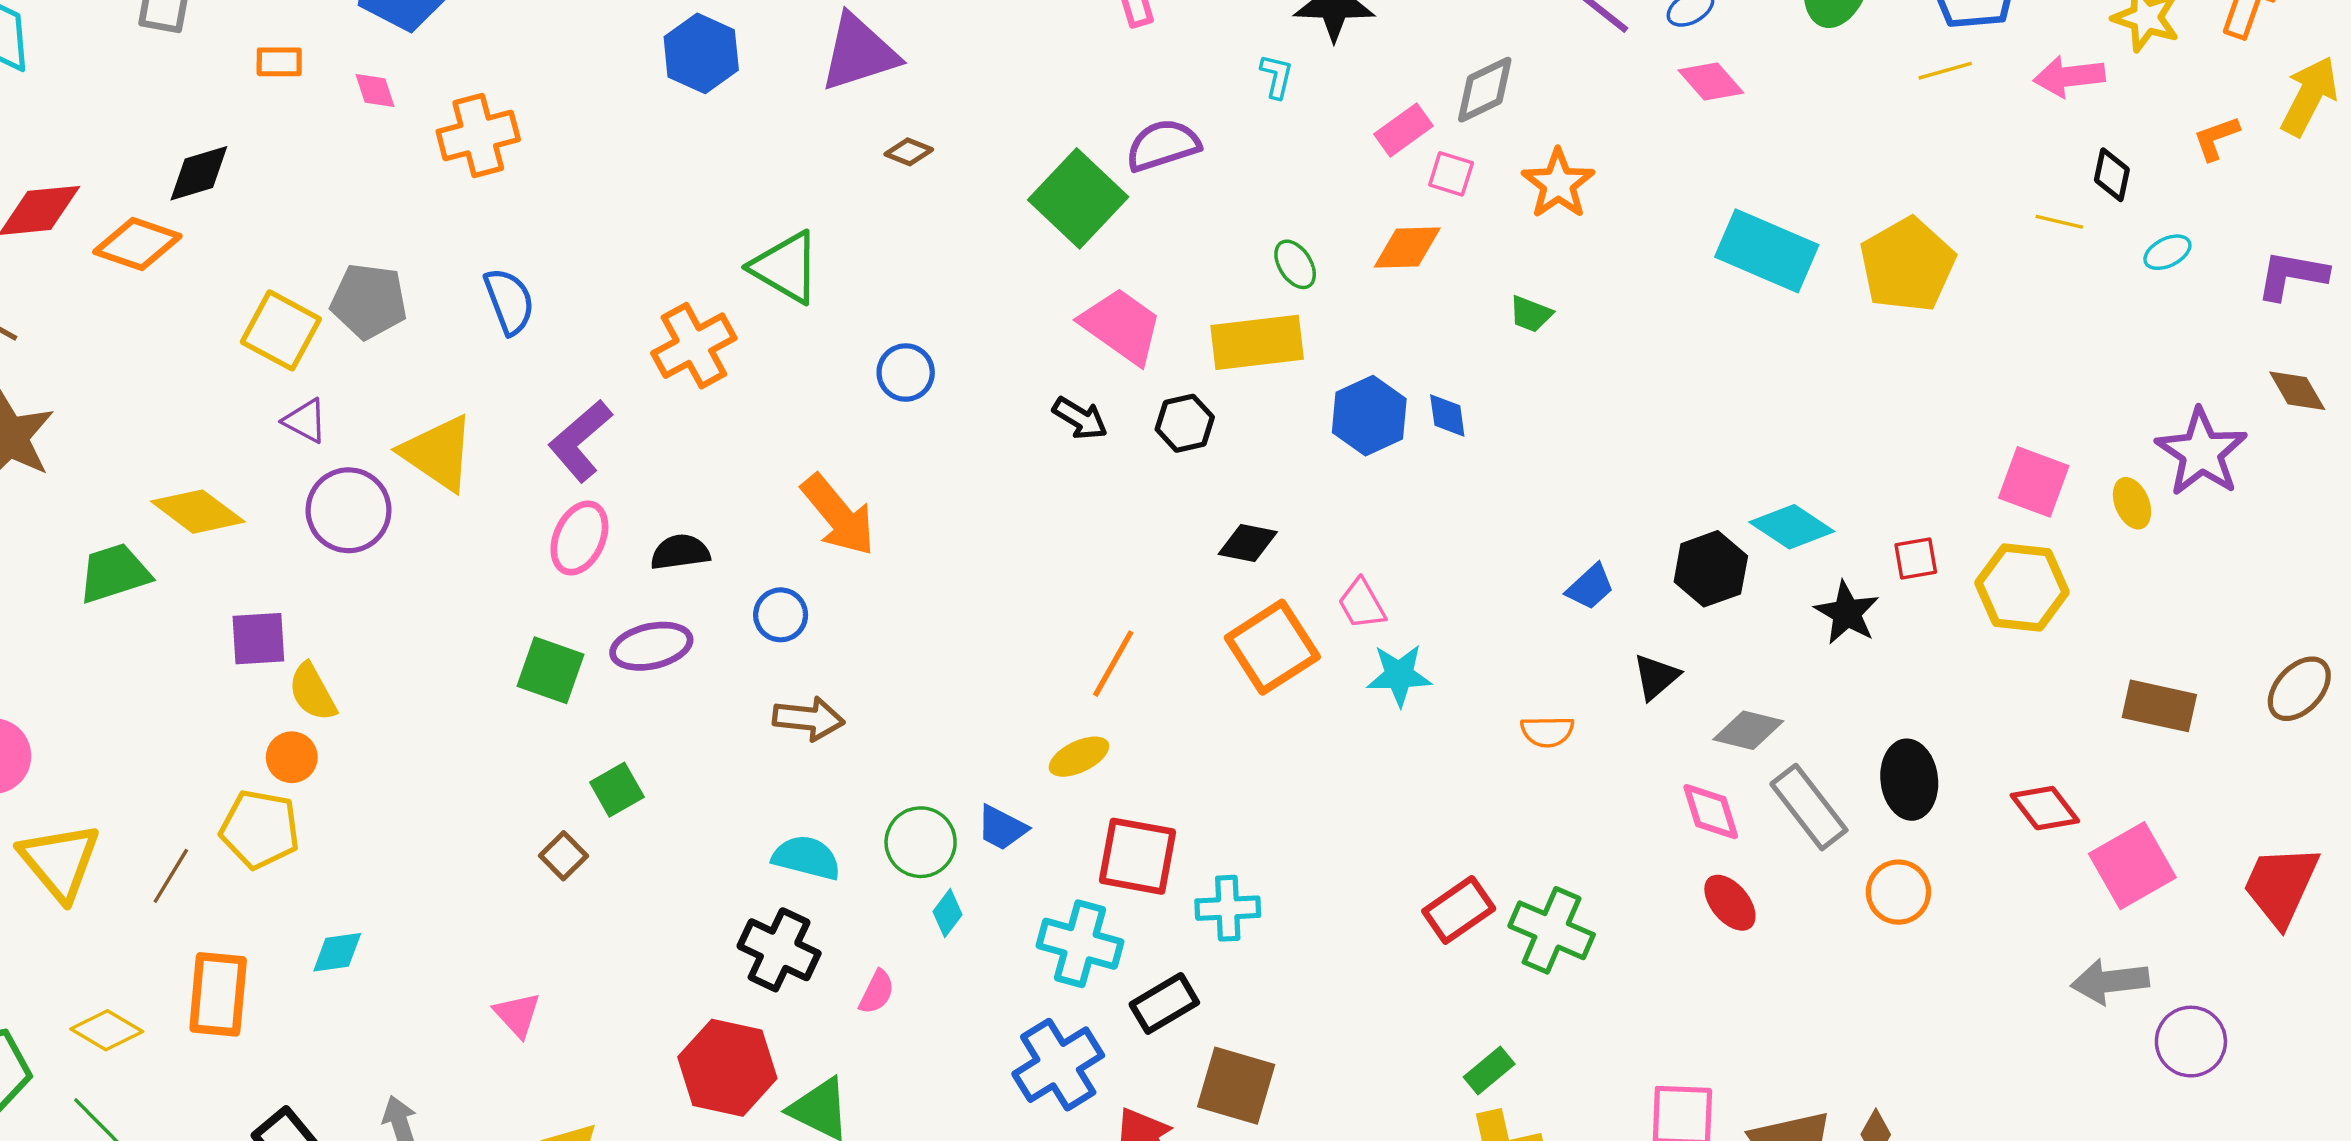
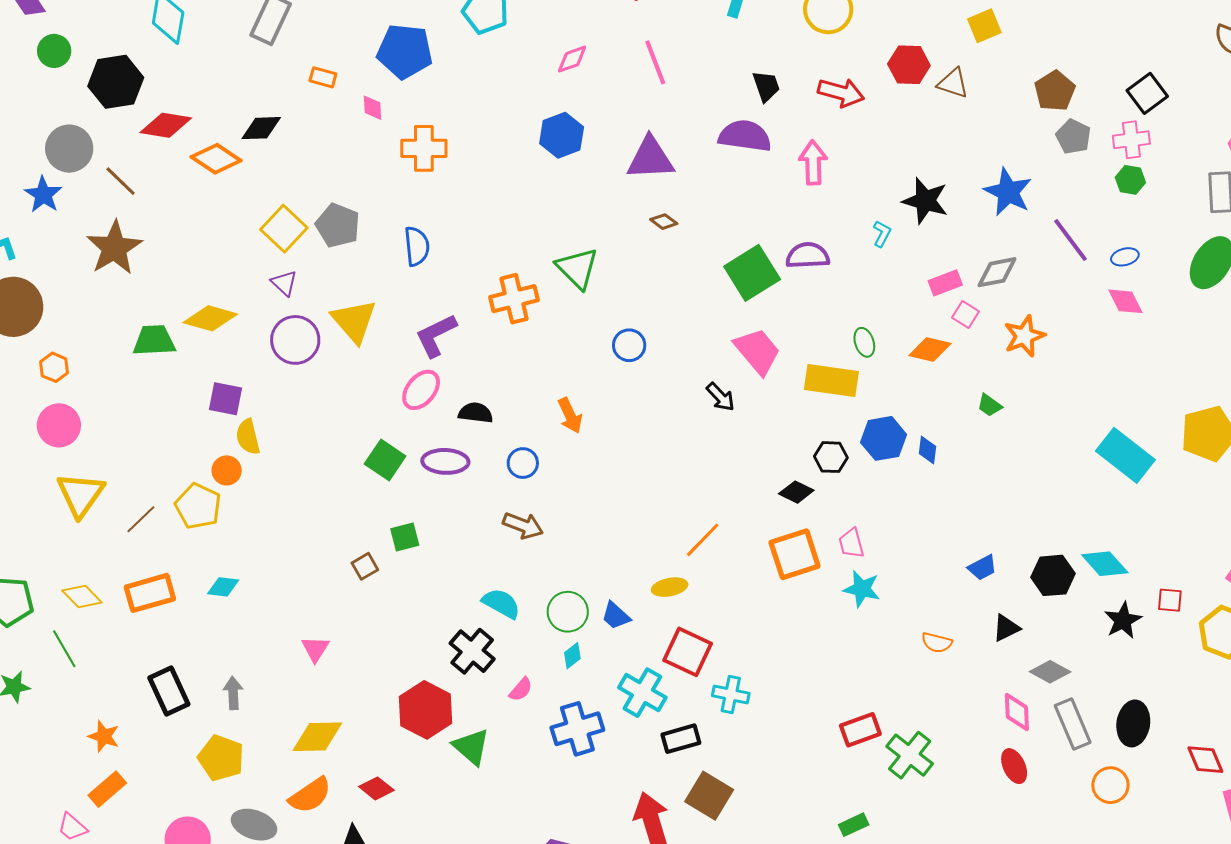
cyan rectangle: (1767, 251) -> (1125, 455), moved
black hexagon: (1185, 423) -> (831, 457), moved
yellow diamond: (198, 512) -> (210, 318), turned -36
orange arrow: (838, 515) -> (570, 415), size x0.7
orange rectangle: (218, 994) -> (150, 593), turned 54
blue cross: (1058, 1065) -> (577, 729), moved

